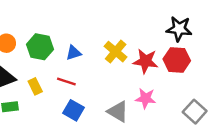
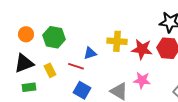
yellow cross: (116, 52) -> (117, 41), turned -36
blue triangle: (74, 53) -> (90, 53), moved

